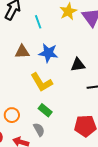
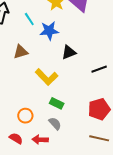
blue star: (48, 53) -> (49, 31), moved
black triangle: (78, 65) -> (69, 52), moved

